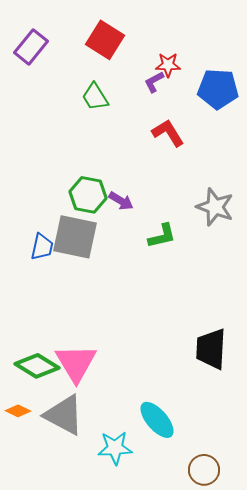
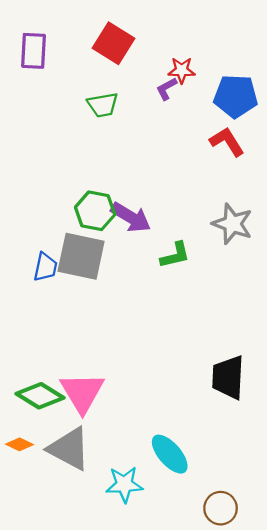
purple rectangle: (31, 47) -> (33, 51), turned -36
green trapezoid: (95, 97) -> (103, 105), turned -68
red L-shape: (168, 133) -> (227, 142), moved
purple arrow: (121, 201) -> (131, 217), size x1.5

